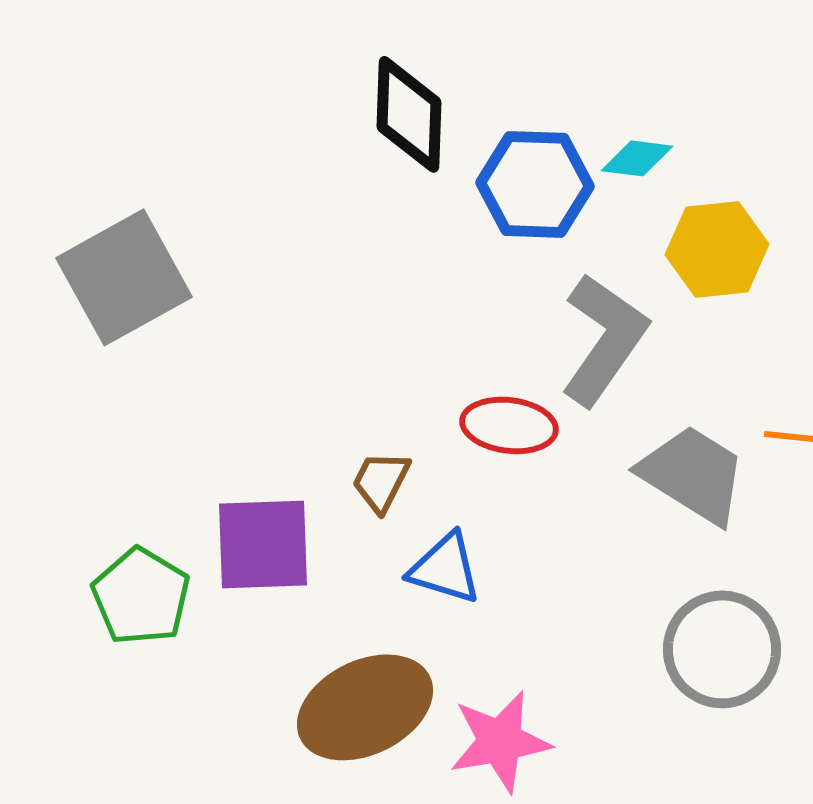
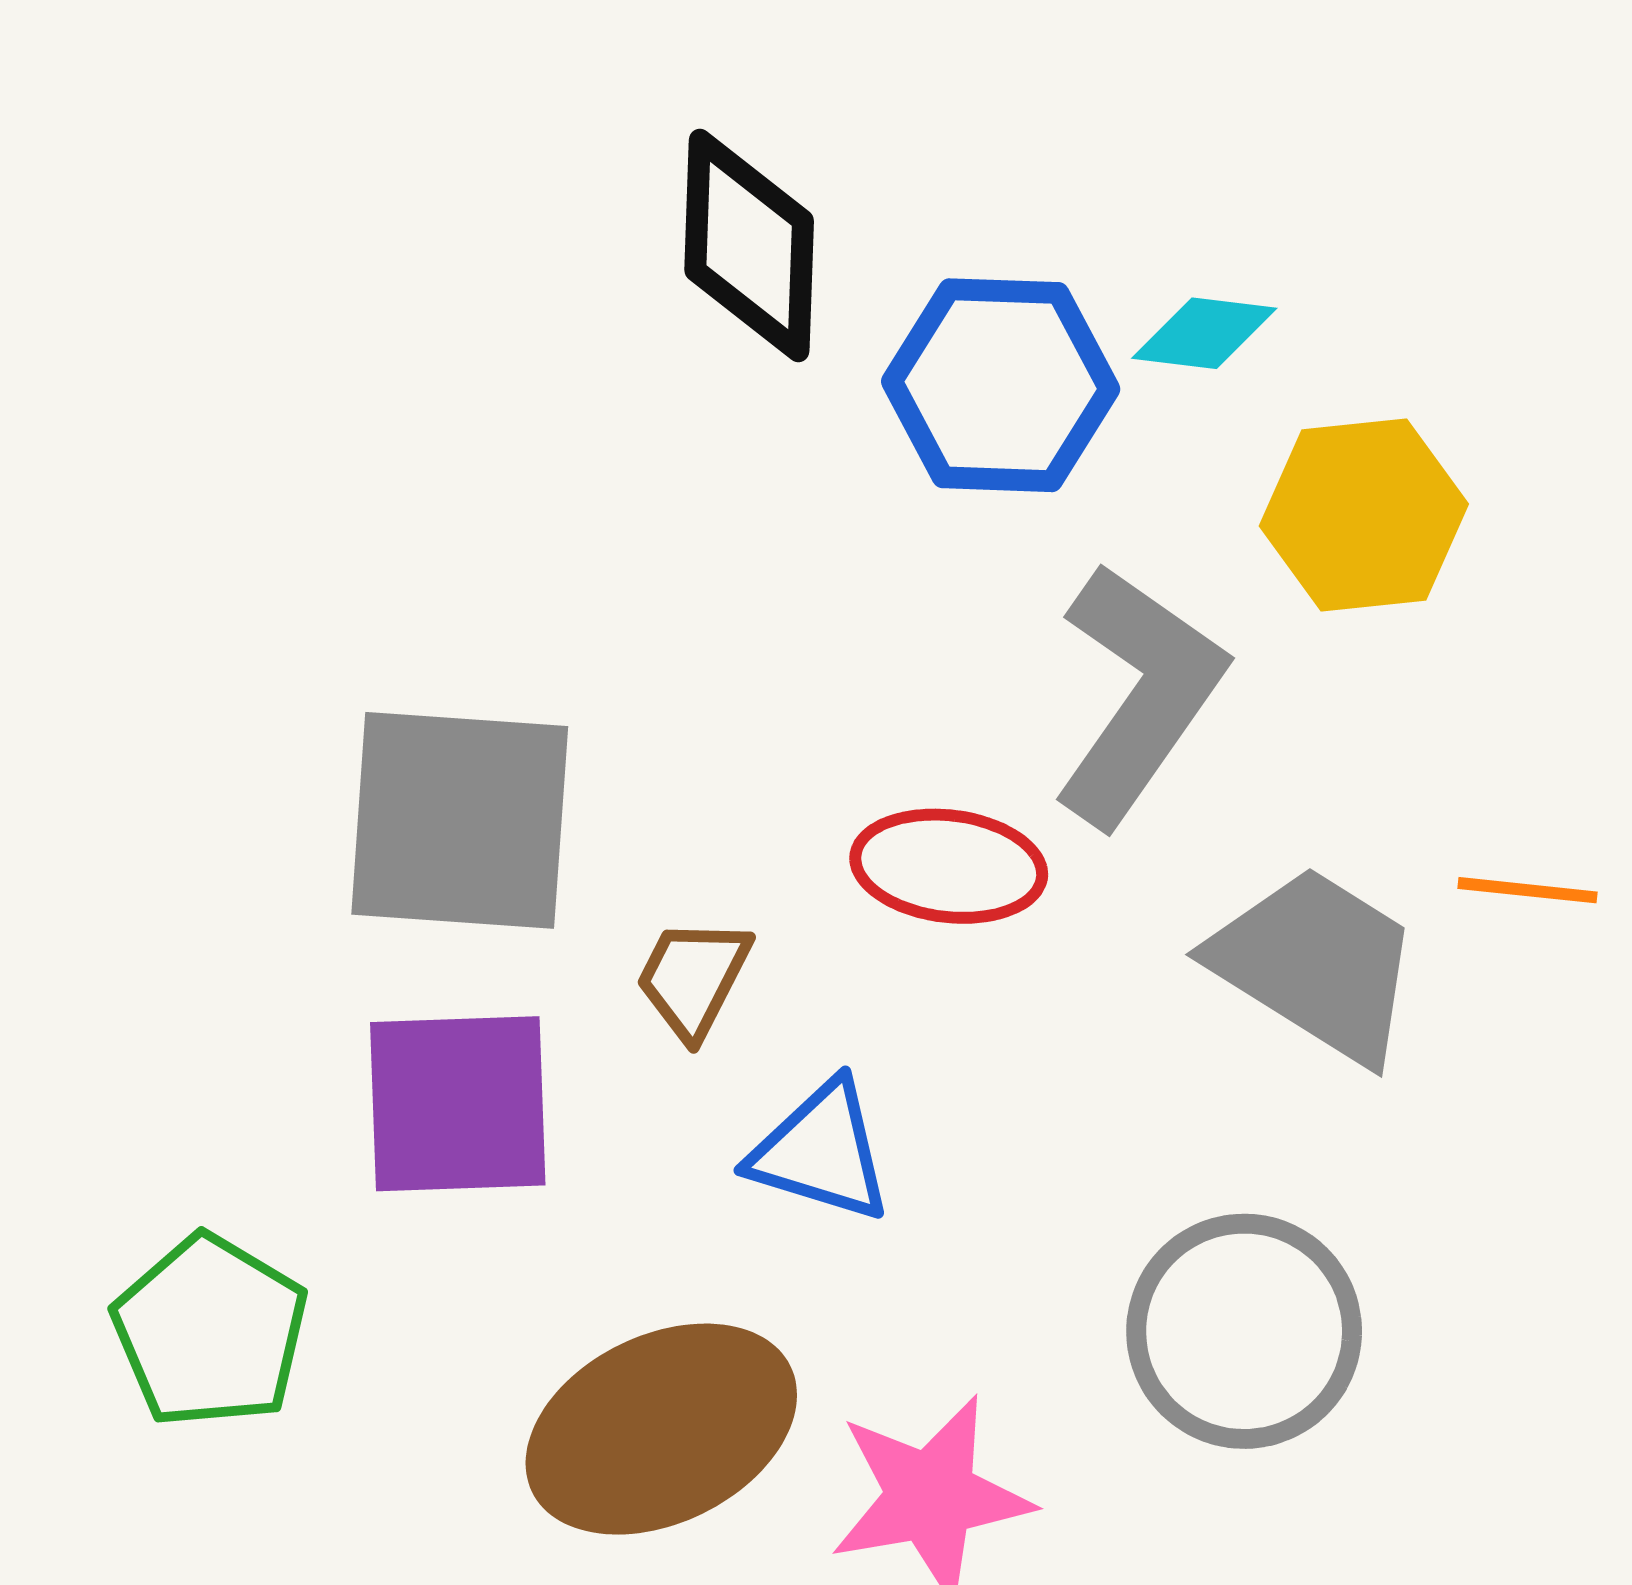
gray square: (124, 277) -> (460, 820), moved, turned 33
green pentagon: (141, 596) -> (210, 1331), moved
gray circle: (722, 649) -> (1244, 1331), moved

